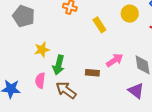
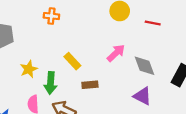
yellow rectangle: (99, 25) -> (72, 61), moved
pink arrow: (115, 60) -> (116, 53), moved

